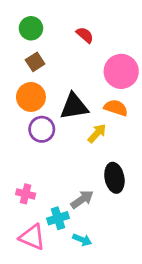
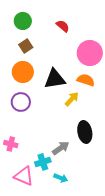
purple circle: (42, 129) -> (21, 102), moved
pink cross: (26, 194) -> (11, 144), moved

